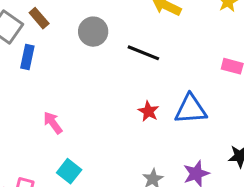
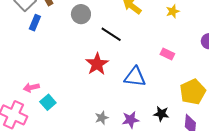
red star: (148, 111) -> (97, 64), moved, size x1.6
pink arrow: (53, 123) -> (31, 87), moved, turned -77

